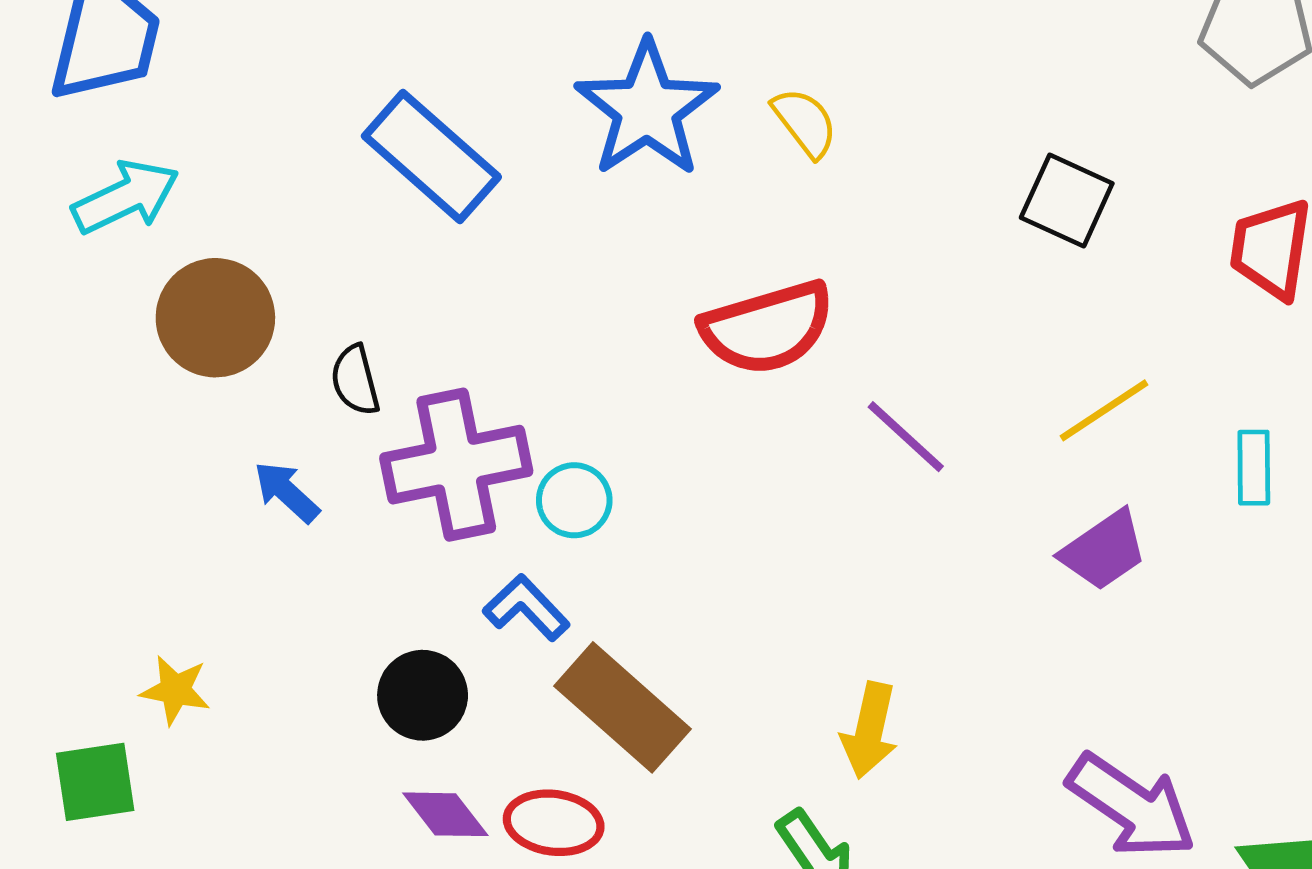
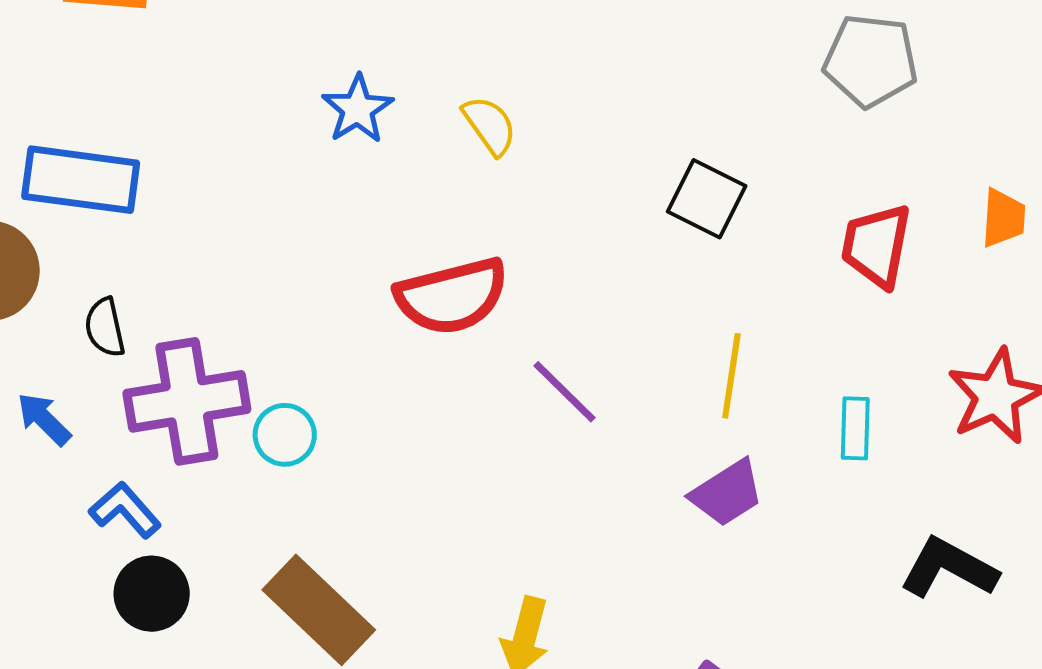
blue star: (647, 109) -> (358, 109), size x0.6
blue rectangle: (431, 157) -> (81, 180), moved, turned -36
yellow line: (1104, 410) -> (731, 376), turned -50
blue L-shape: (526, 608) -> (125, 510), moved

